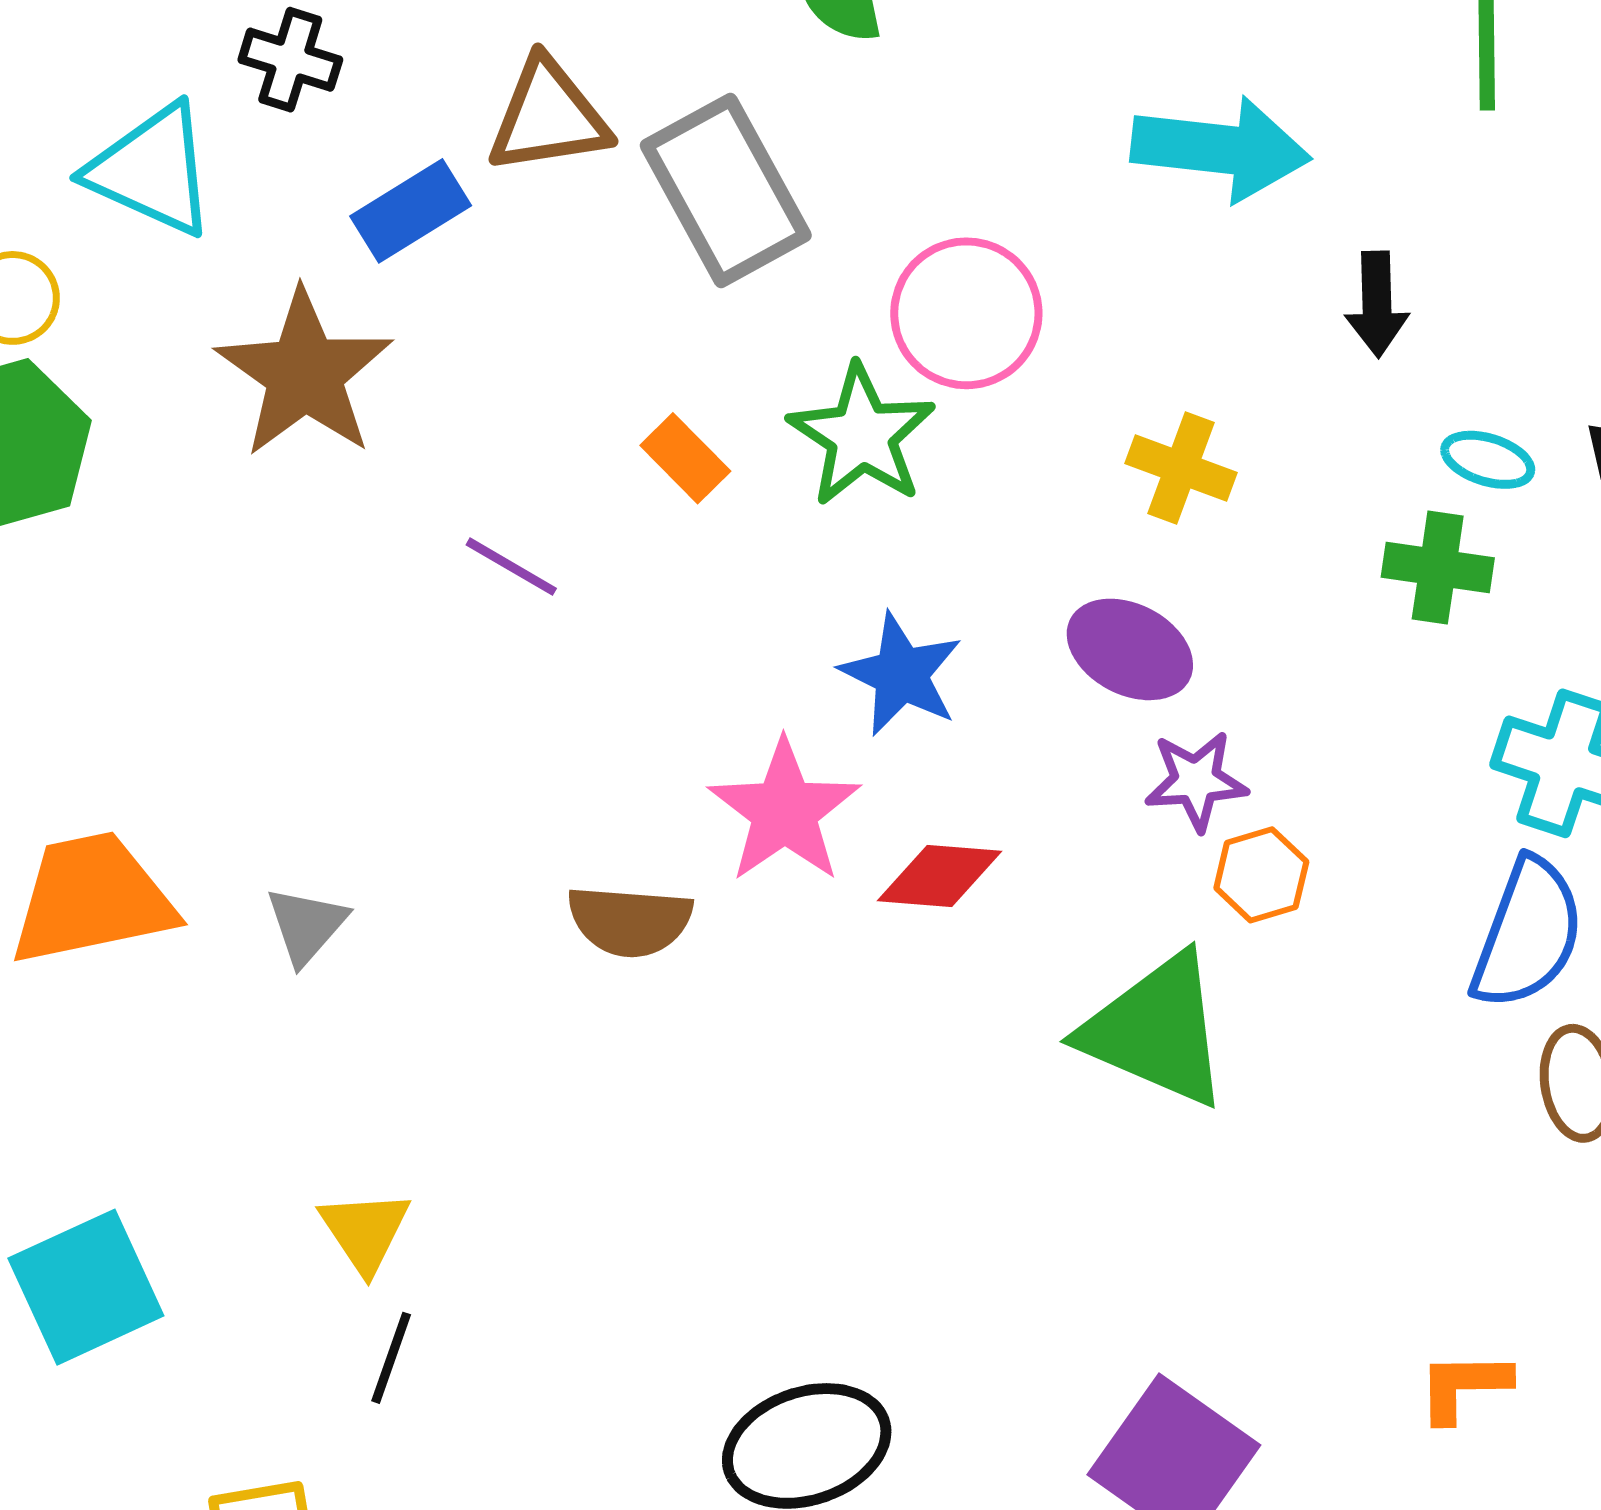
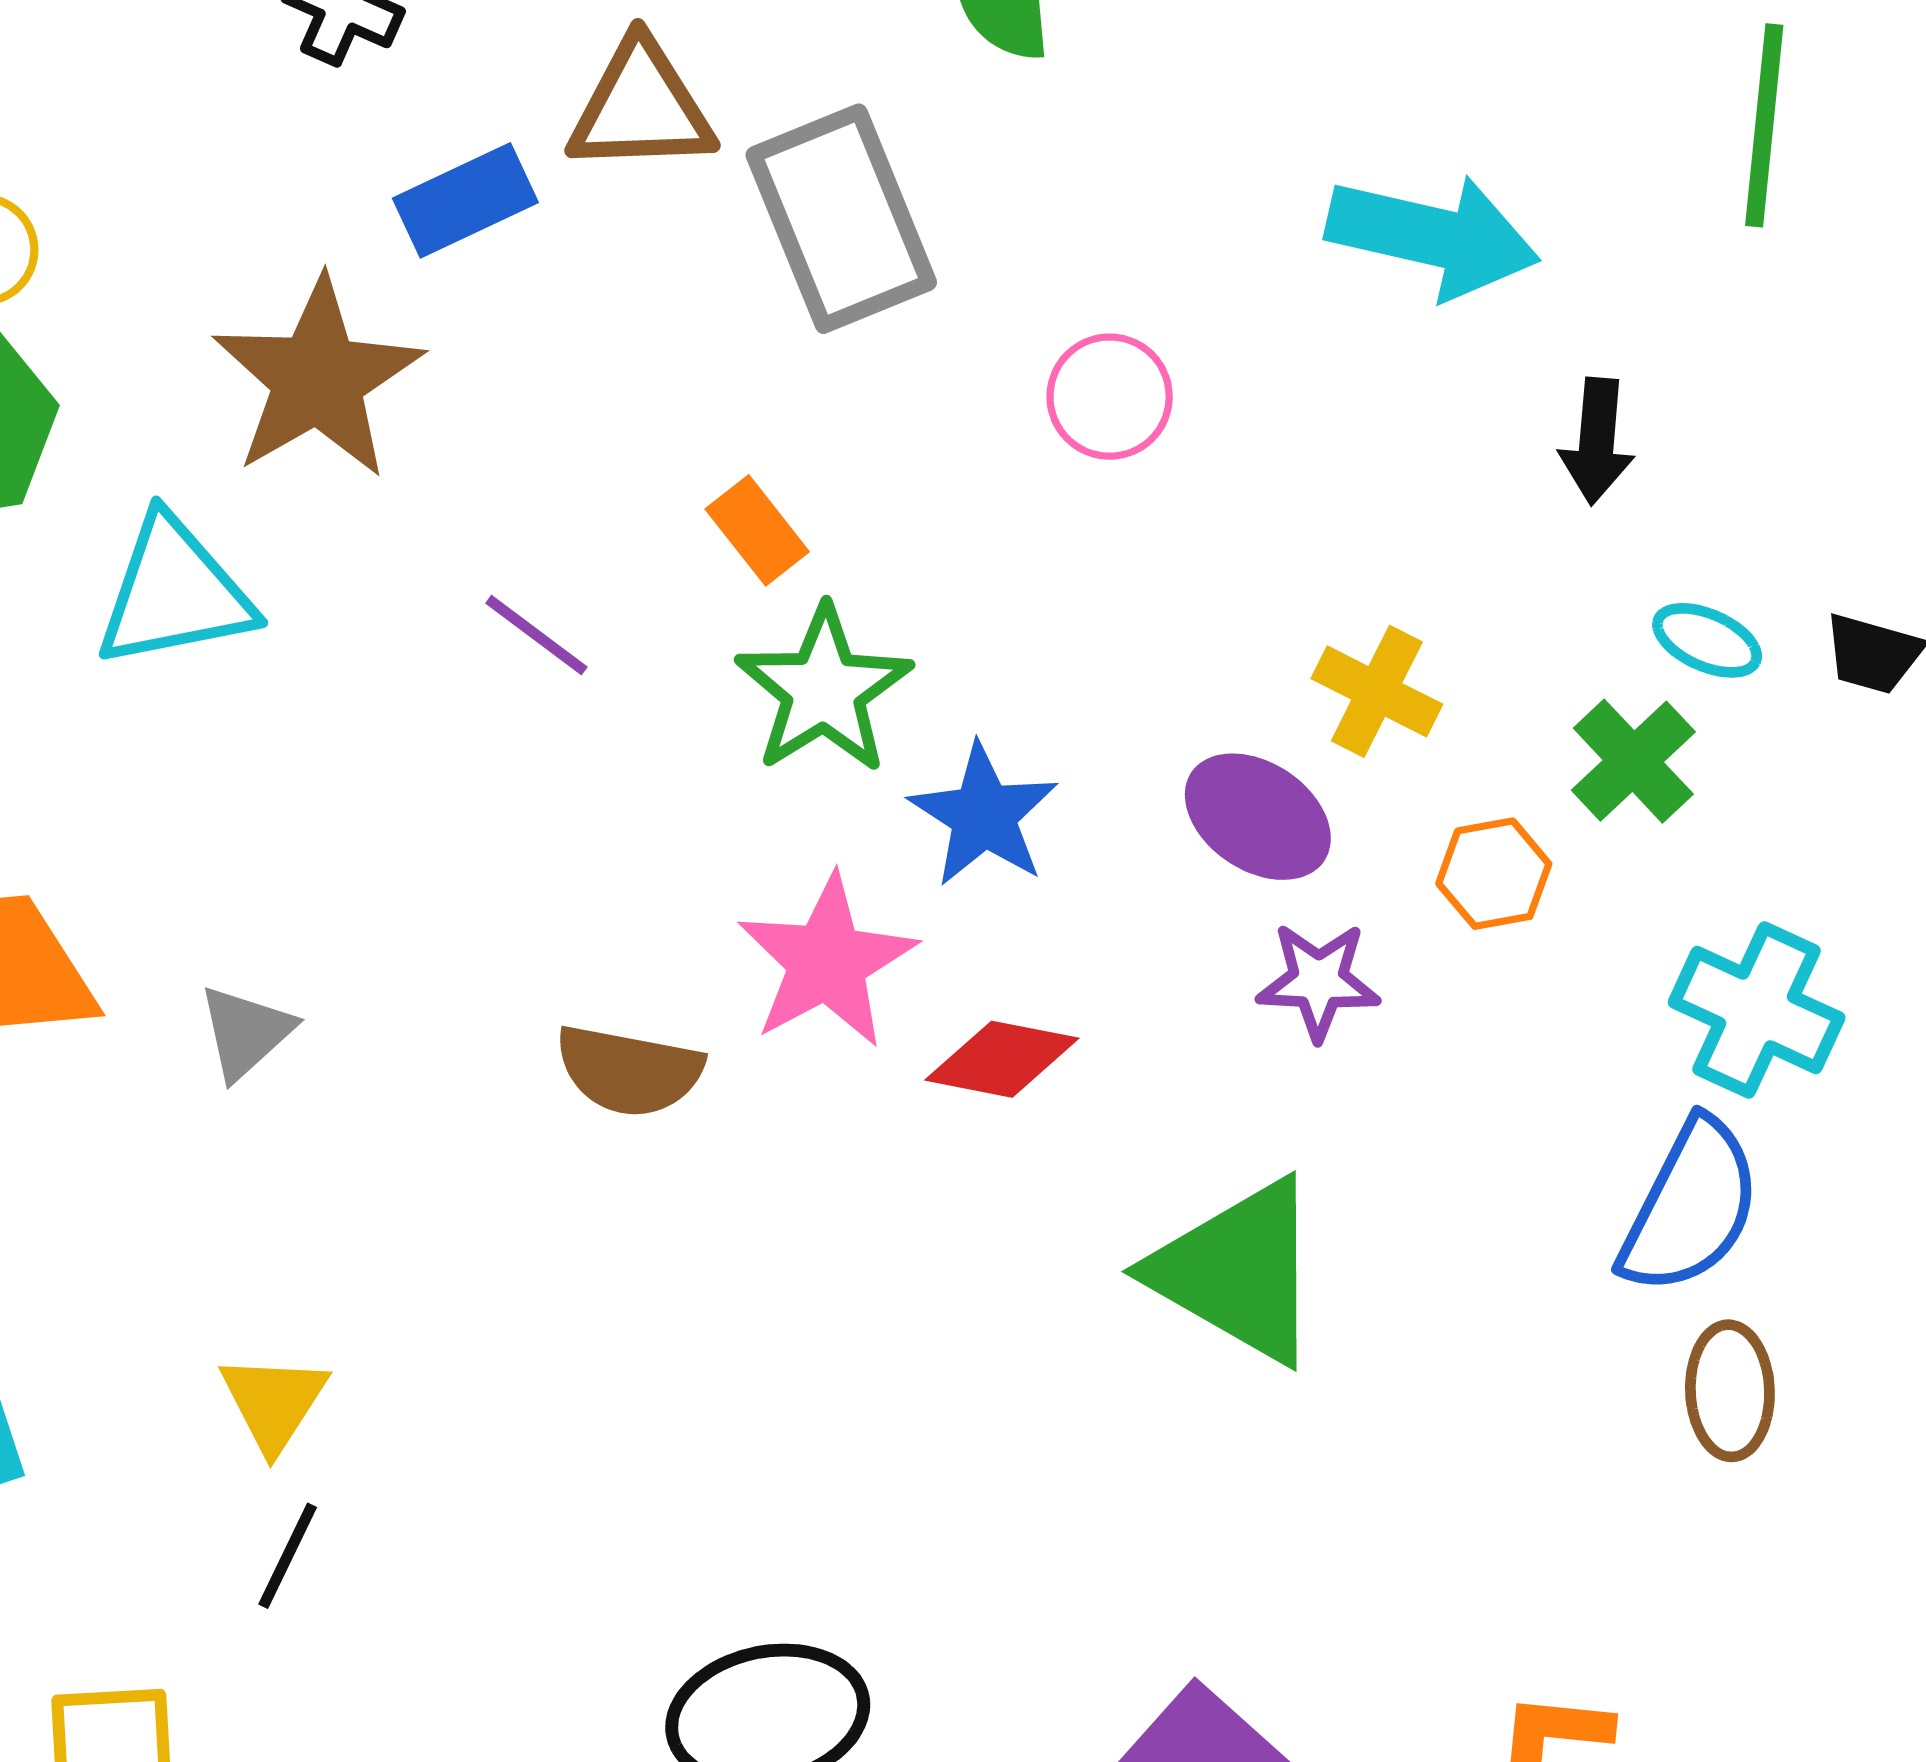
cyan triangle: (152, 170) -> (174, 593), moved, turned -42
pink circle: (966, 313) -> (1110, 397), size x0.7
green star: (862, 435) -> (824, 690), moved
yellow cross: (1181, 468) -> (1377, 691), moved
green cross: (1438, 567) -> (1633, 761), turned 32
orange hexagon: (1261, 875) -> (1494, 874), moved

